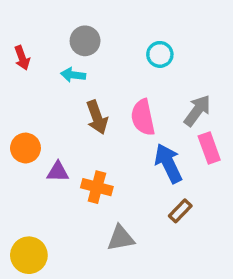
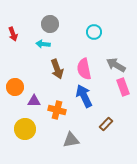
gray arrow: (197, 111) -> (116, 65), turned -96
blue arrow: (168, 163) -> (84, 96), moved
yellow circle: (29, 255) -> (25, 129), moved

